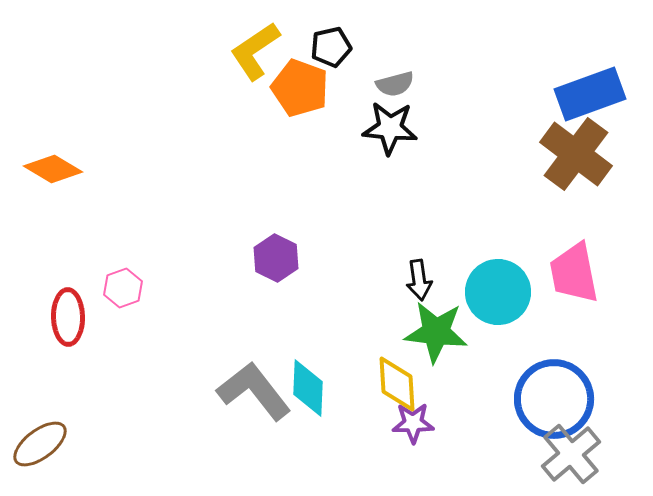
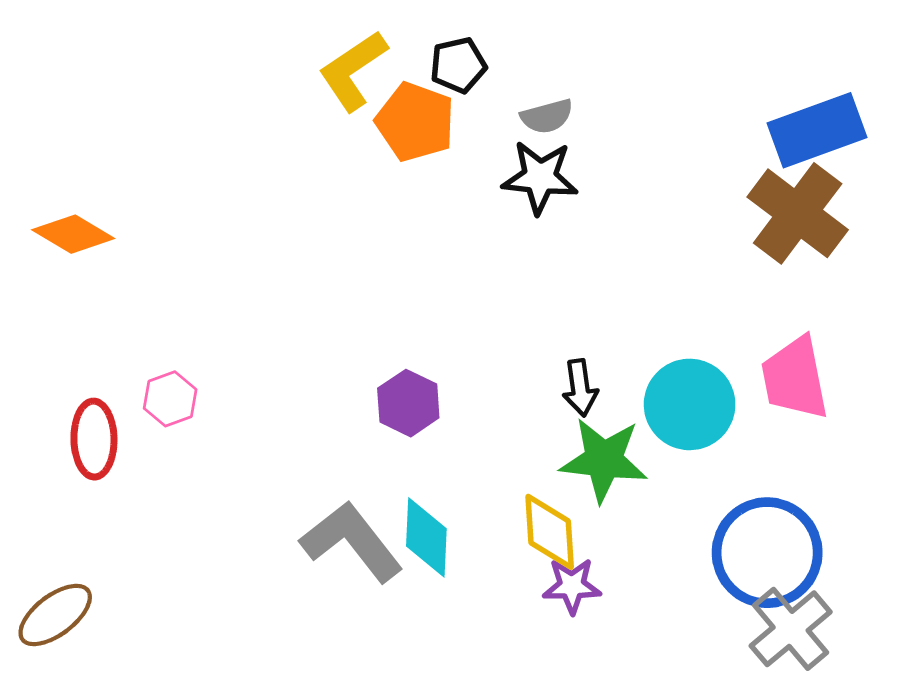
purple hexagon: (276, 258) -> (408, 403), moved

